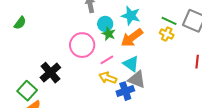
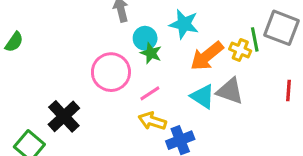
green line: (169, 21) -> (255, 39), moved, turned 56
orange arrow: (132, 38) -> (207, 56), moved
cyan triangle: (131, 64) -> (203, 96), moved
gray triangle: (137, 79) -> (230, 91), moved

